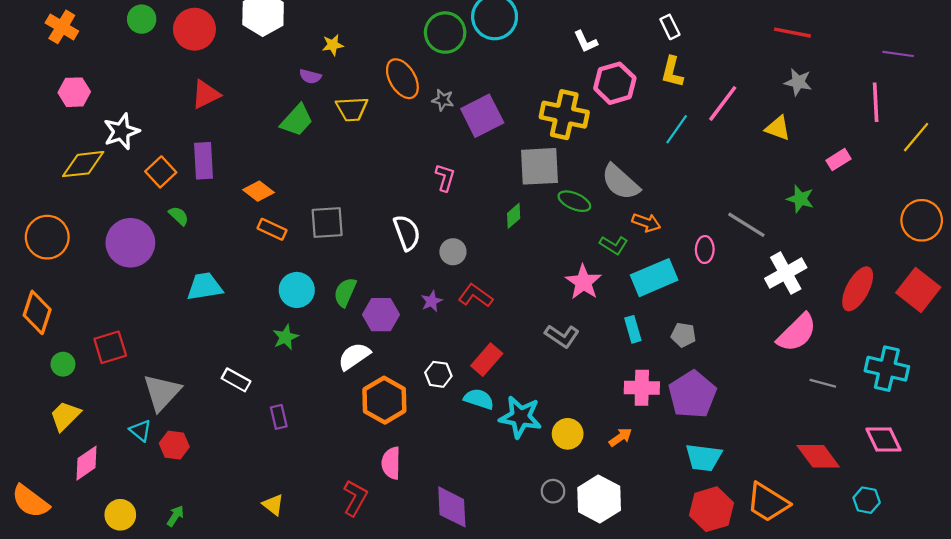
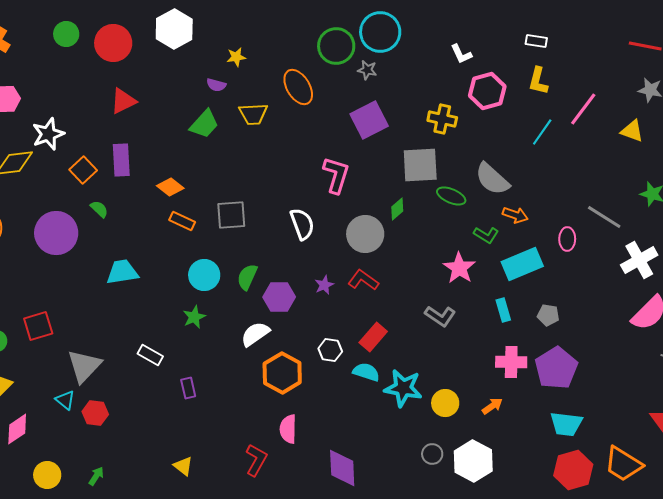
white rectangle: (670, 27) -> (536, 41), turned -55
gray star: (443, 100) -> (367, 70), moved
yellow cross: (564, 115) -> (442, 119), size x0.7
pink L-shape: (445, 178) -> (336, 175), size x1.5
gray circle: (453, 252) -> (365, 234), moved, size x1.6

